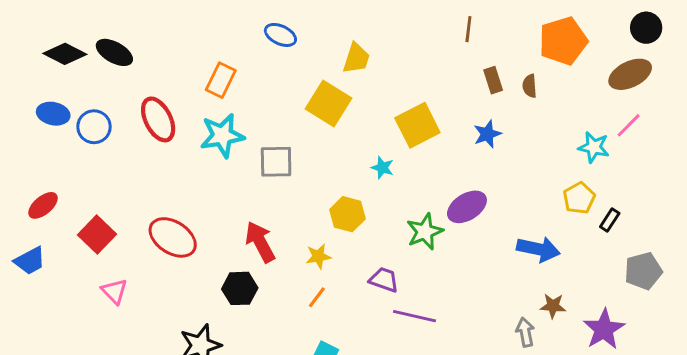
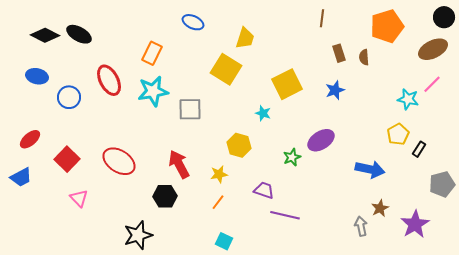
blue circle: (94, 127) -> (69, 97), moved
green star: (425, 232) -> (292, 157), size x0.7
brown star: (553, 306) -> (380, 208), turned -30

